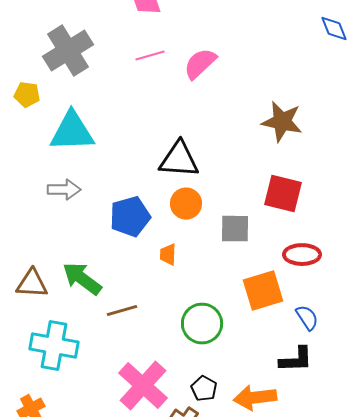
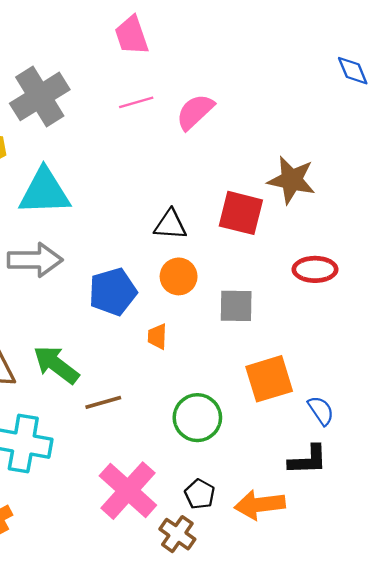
black triangle: (179, 160) -> (170, 225), size x0.7
gray arrow: (64, 190) -> (35, 260), size x1.4
red square: (283, 194) -> (241, 213), moved
red ellipse: (302, 255) -> (315, 269), moved

